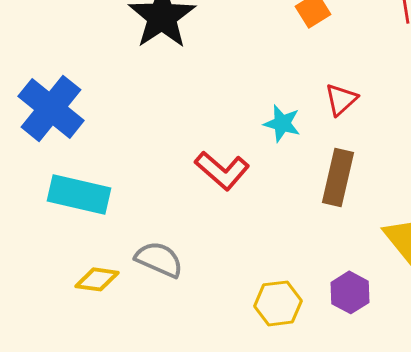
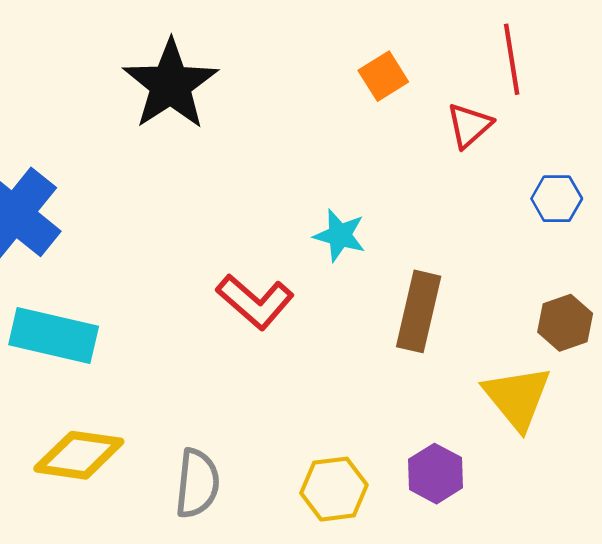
red triangle: (341, 99) -> (469, 125), moved
gray semicircle: (159, 259) -> (197, 483), moved, turned 72
yellow diamond: (97, 279) -> (79, 455), size x1.4

